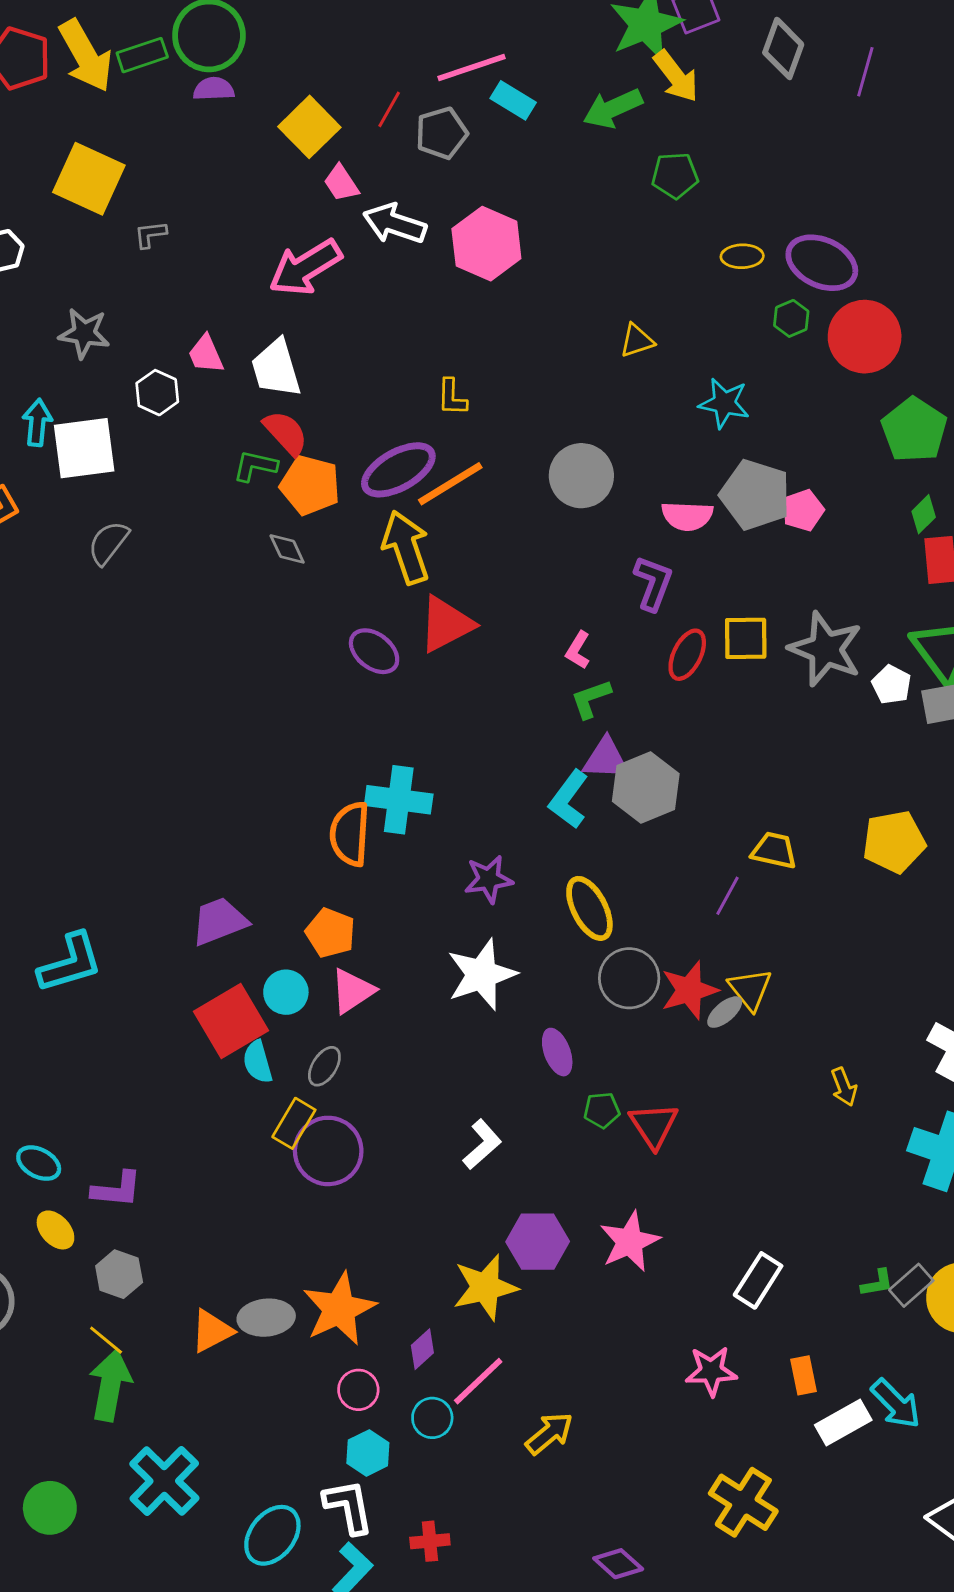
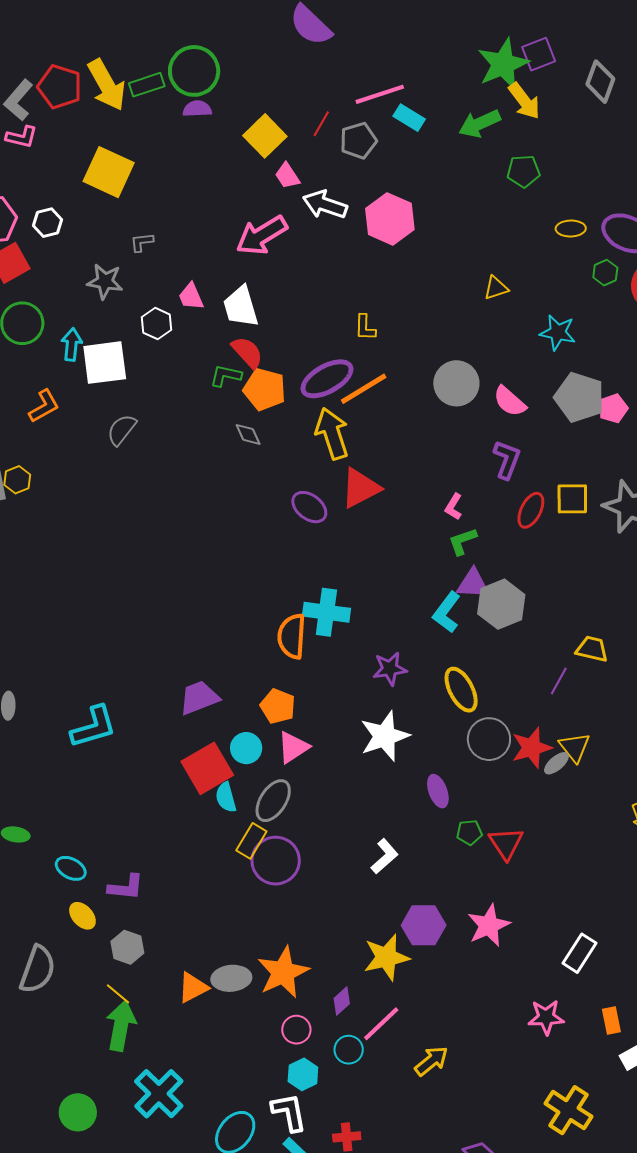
gray L-shape: (150, 234) -> (142, 242), moved
pink semicircle: (687, 516) -> (510, 401), moved, turned 39
gray ellipse: (324, 1066) -> (273, 801), size x1.5

